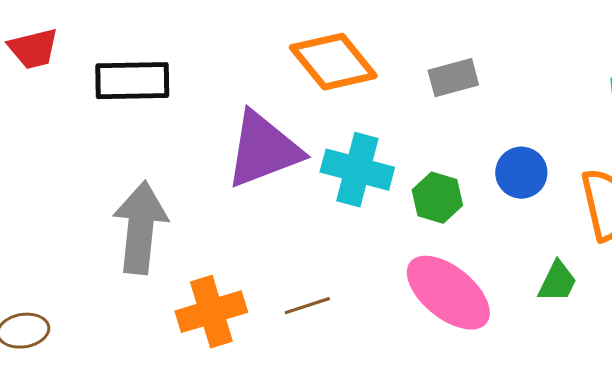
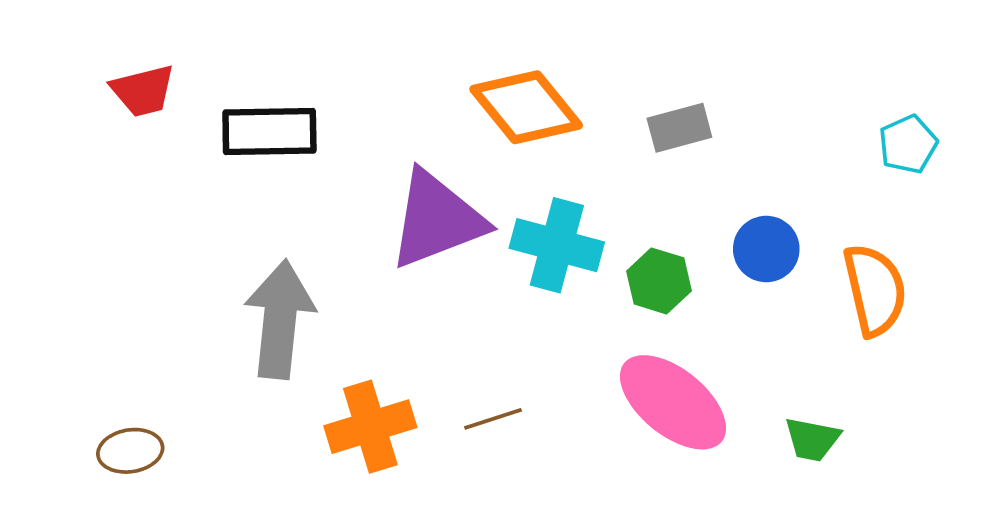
green trapezoid: (557, 282) -> (812, 439), moved, turned 75

